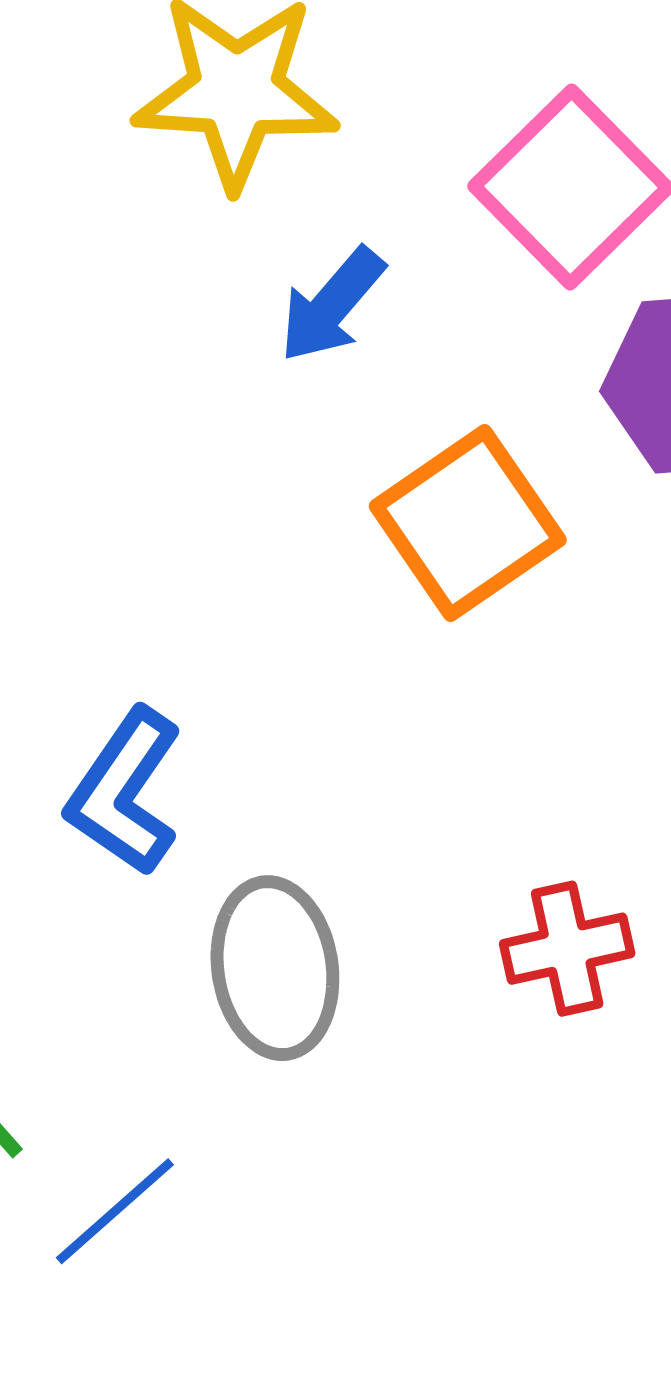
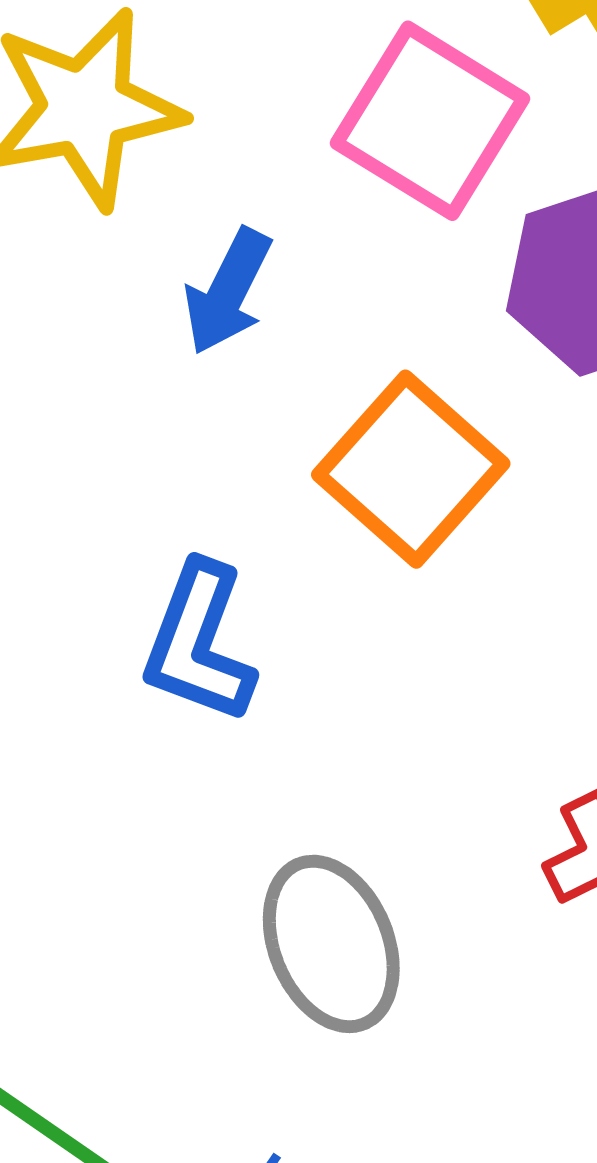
blue L-shape: (124, 792) -> (199, 643), moved

